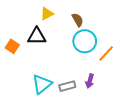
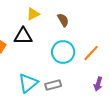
cyan circle: (85, 41) -> (63, 52), moved
purple arrow: (90, 81) -> (98, 84), moved

